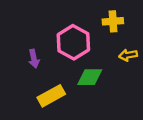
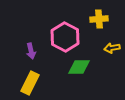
yellow rectangle: (51, 96) -> (30, 83), moved, turned -35

